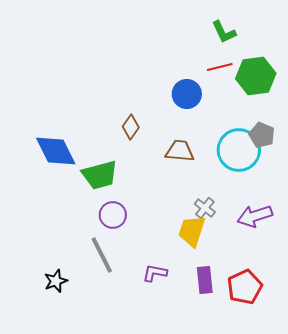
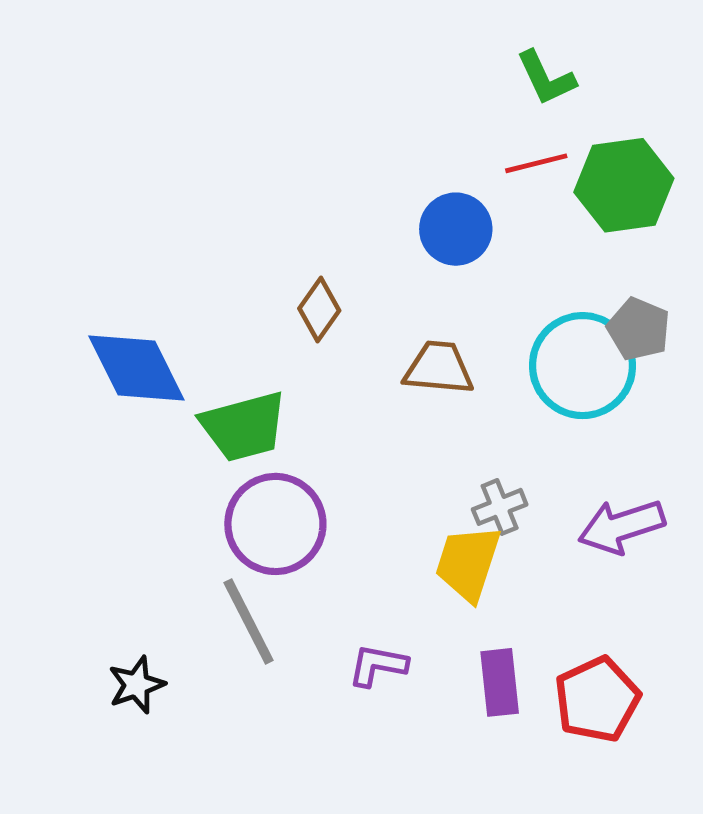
gray cross: (205, 208) -> (500, 507), turned 30
purple circle: (113, 215) -> (275, 524), size x1.5

